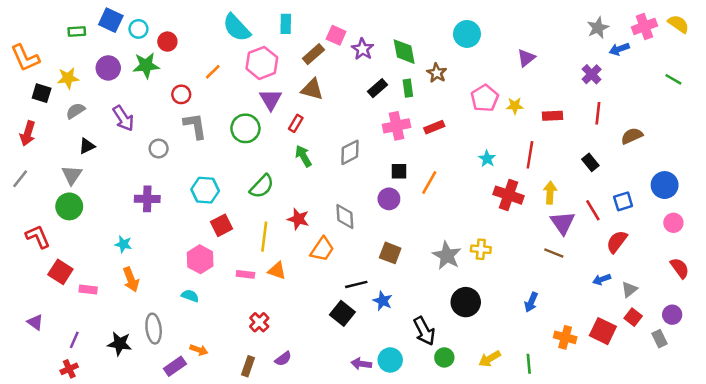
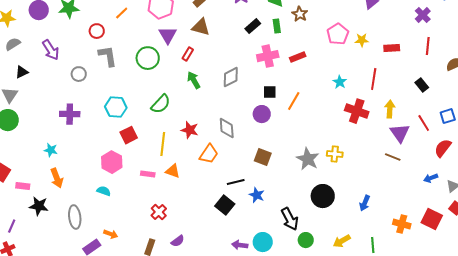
blue arrow: (531, 302) -> (365, 203), moved
black star: (120, 344) -> (39, 206), moved

